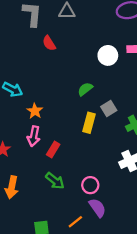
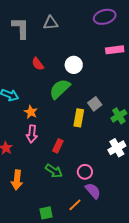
red semicircle: (49, 43) -> (38, 64), moved
white circle: (108, 55) -> (74, 65), moved
green semicircle: (85, 89) -> (60, 89), moved, size x1.6
red rectangle: (53, 150) -> (58, 146), moved

